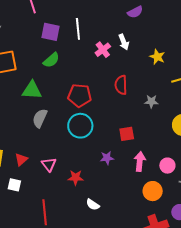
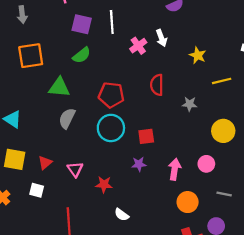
red square: (127, 134) -> (146, 136), moved
pink circle: (167, 166) -> (206, 164), moved

